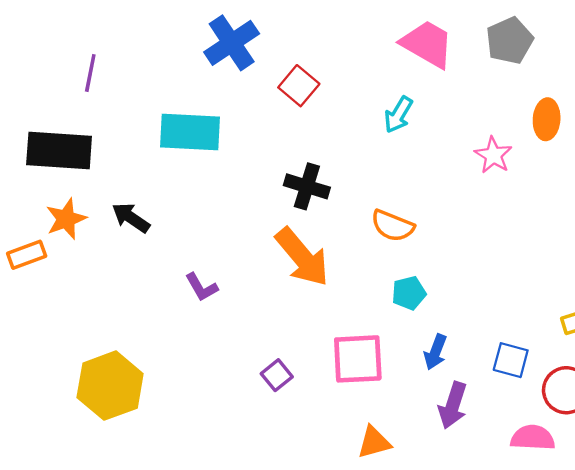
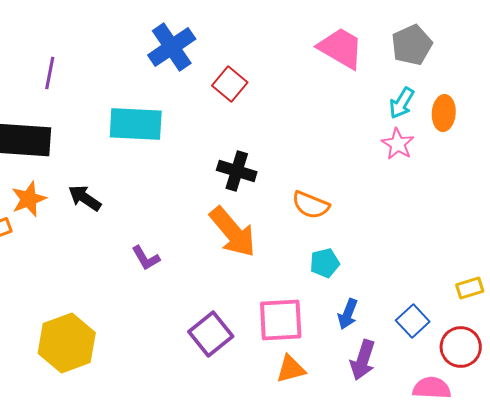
cyan arrow: (398, 115) -> (402, 103), moved
blue square: (511, 360) -> (413, 321), turned 32
purple square: (277, 375) -> (211, 334), size x1.6
orange triangle: (374, 442) -> (291, 369), moved

